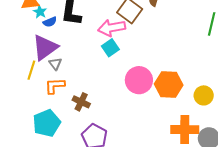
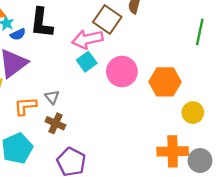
gray triangle: (55, 64) -> (52, 97), moved
pink circle: (139, 80) -> (122, 72), moved
orange hexagon: (169, 85) -> (165, 82), moved

